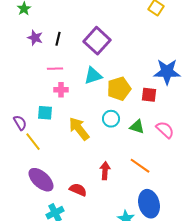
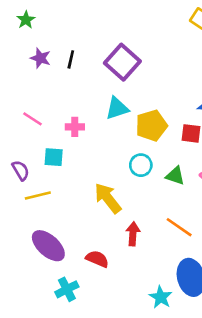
pink line: (55, 69) -> (32, 119), moved, turned 35
yellow arrow: (79, 129) -> (108, 198), moved
yellow line: (33, 142) -> (38, 195), turned -66

